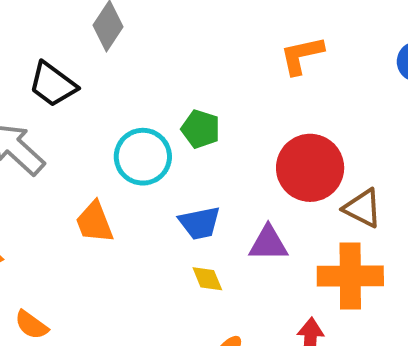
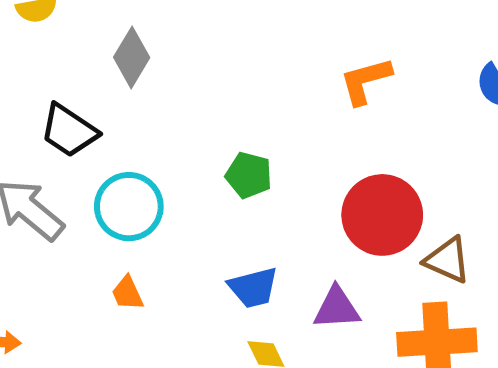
cyan circle: (143, 157) -> (129, 207), moved
orange trapezoid: (95, 222) -> (127, 293), size x0.7

